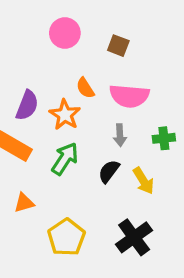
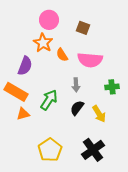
orange star: (65, 115) -> (43, 43), moved
gray arrow: (120, 135) -> (76, 85), moved
orange triangle: (24, 203) -> (23, 114), moved

